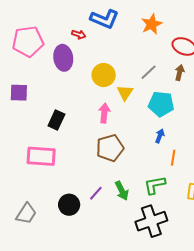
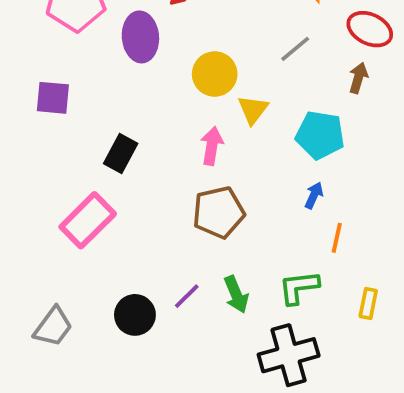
gray line: (149, 72) -> (295, 49), moved
pink rectangle: (41, 156) -> (88, 220), turned -52

